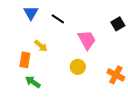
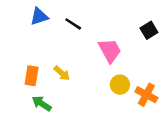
blue triangle: (31, 13) -> (39, 16), turned 42
yellow arrow: (41, 46) -> (62, 73), moved
yellow circle: (78, 67) -> (120, 85), moved

